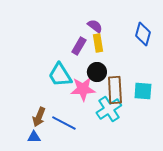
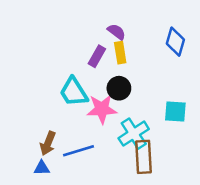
brown rectangle: (115, 90) -> (143, 157), moved
blue line: (64, 123) -> (78, 151), turned -45

